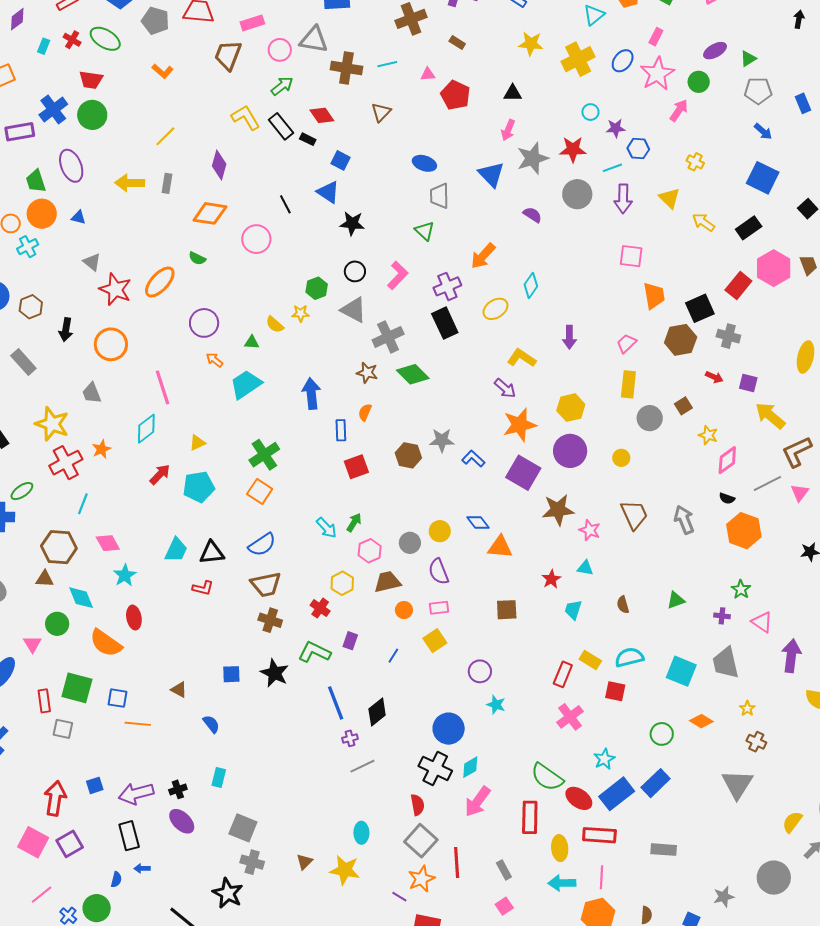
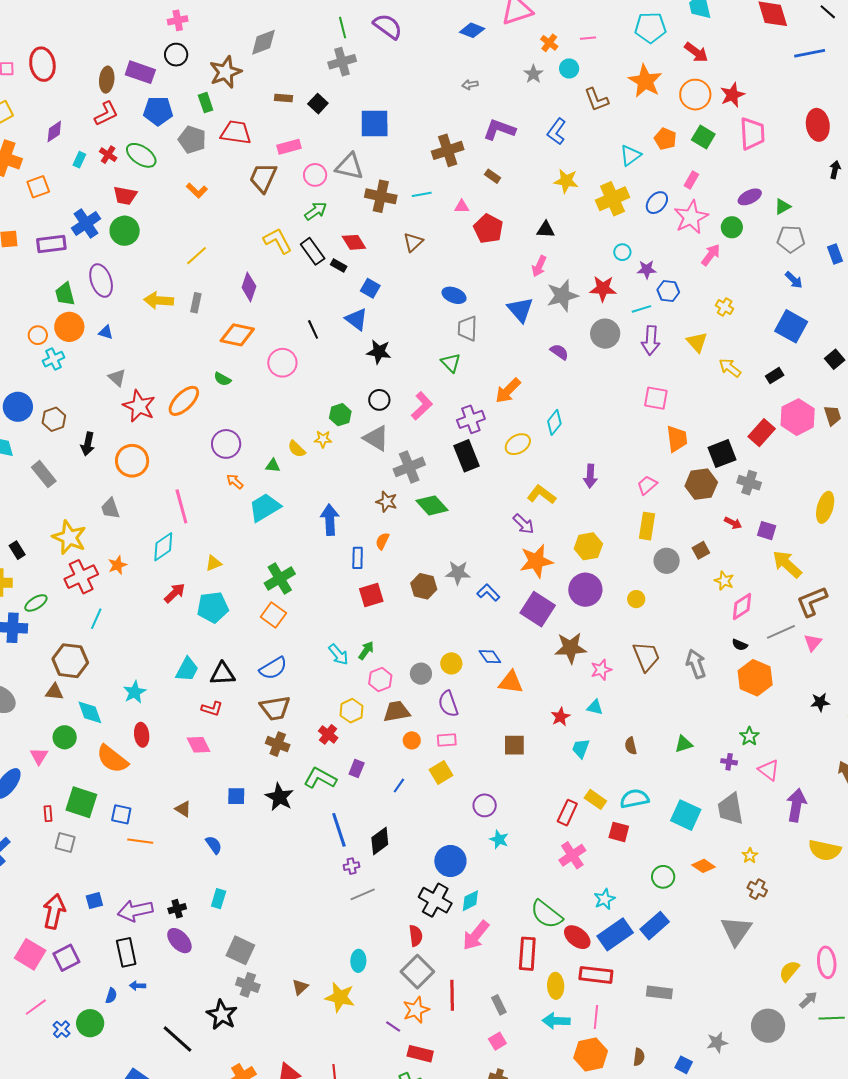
black rectangle: (749, 228) -> (775, 376), size x0.7
pink star: (590, 530) -> (601, 670), turned 30
pink diamond: (108, 543) -> (198, 745), moved
red rectangle: (44, 701) -> (48, 814), size x0.7

